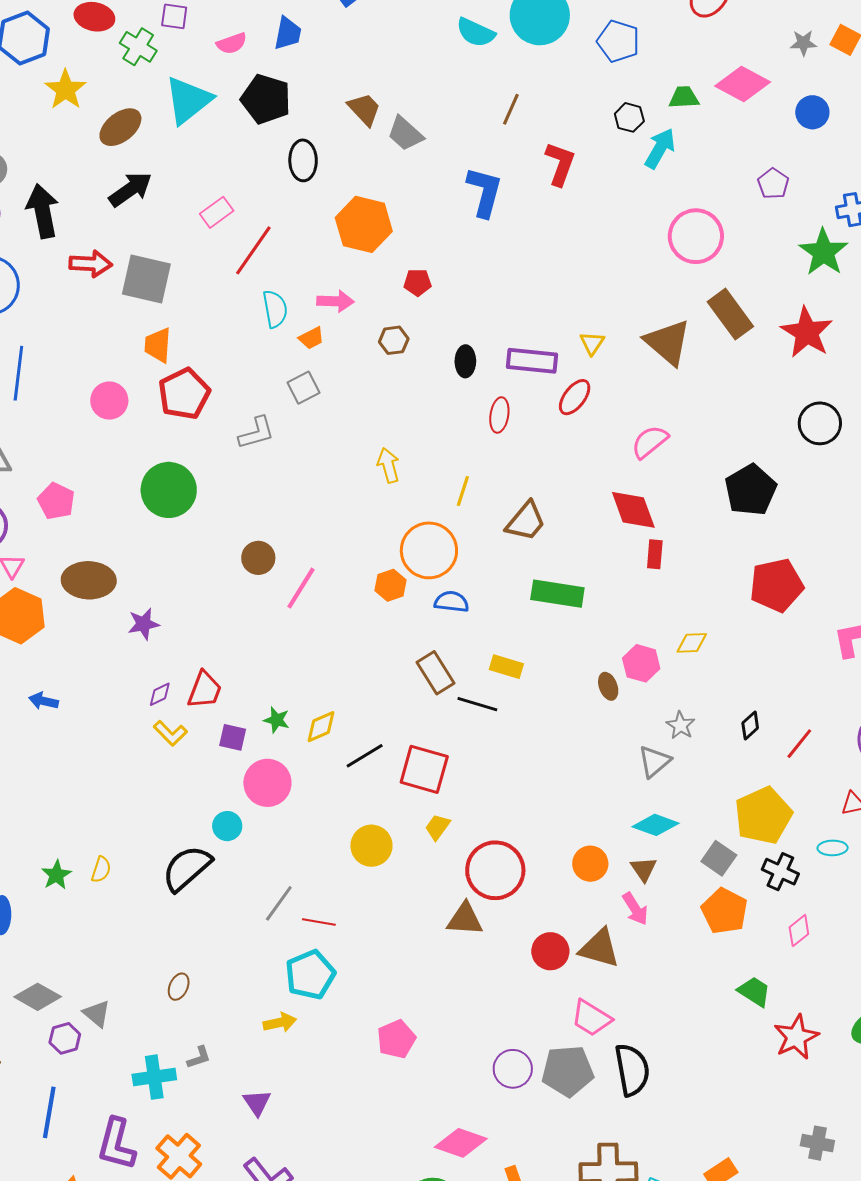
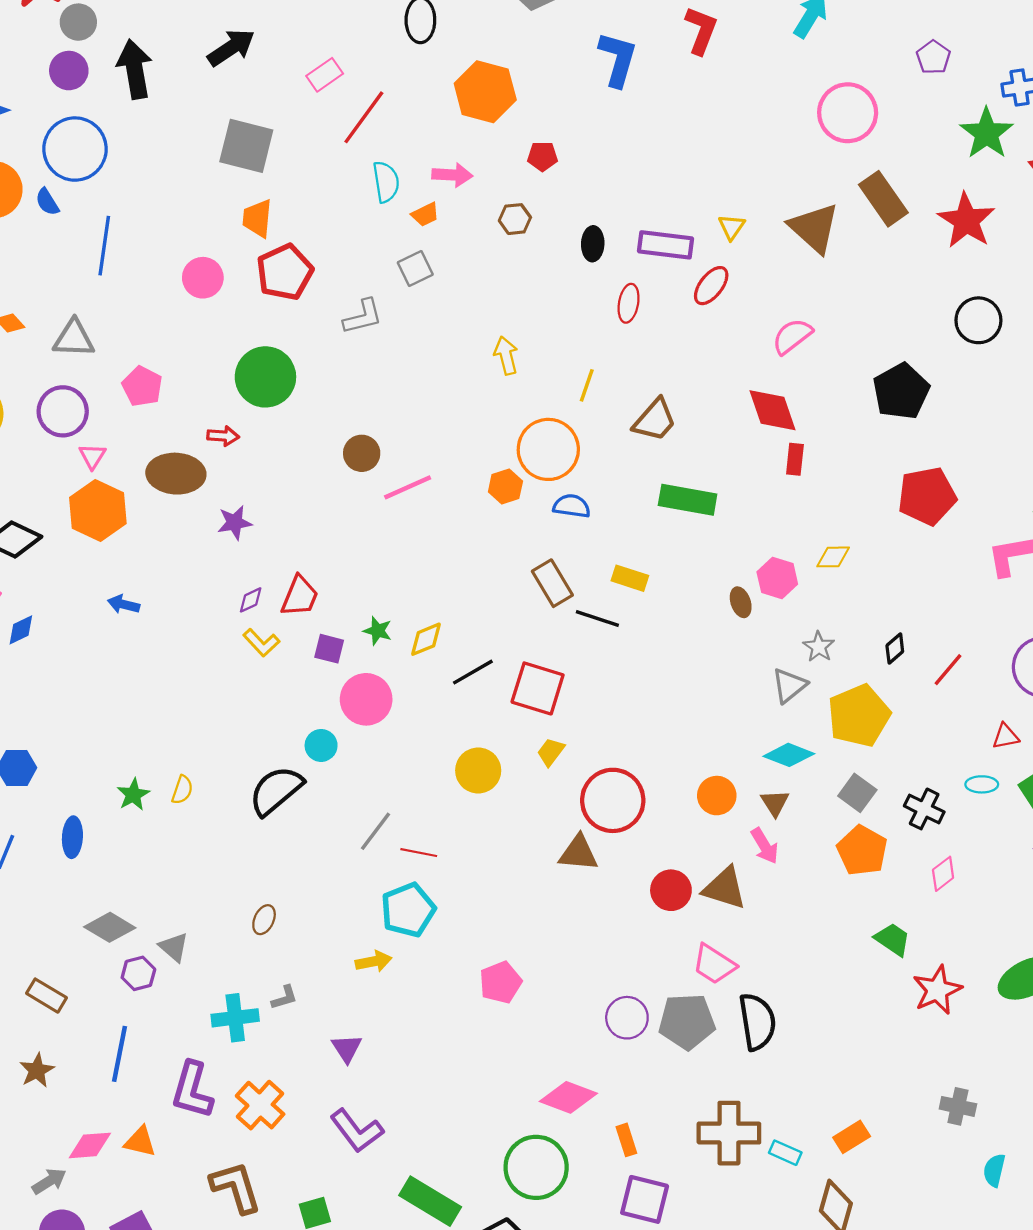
red arrow: (91, 264) -> (223, 436), moved, size x0.7
pink line: (301, 588) -> (408, 487), turned 33
yellow pentagon: (763, 815) -> (859, 716), moved

